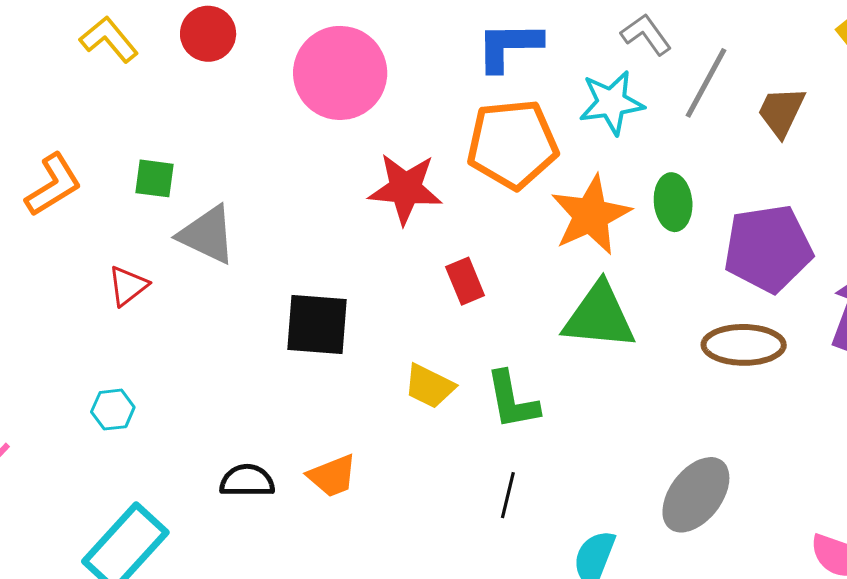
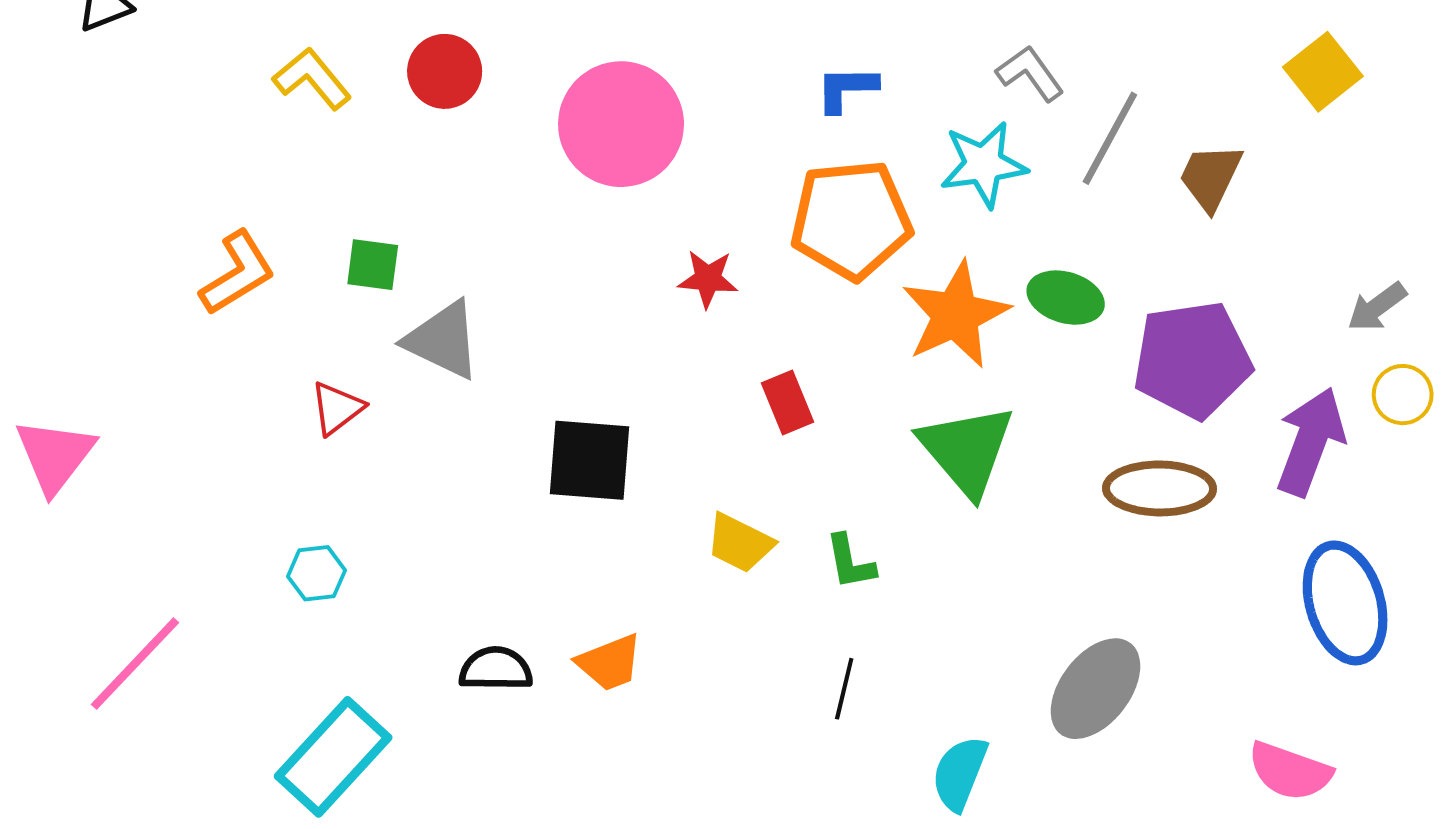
blue L-shape: (509, 46) -> (847, 89), size x0.7
red star: (405, 189) -> (708, 279), size x0.6
green ellipse: (673, 202) -> (1066, 298), turned -68
green triangle: (599, 316) -> (967, 450), turned 44
green L-shape: (512, 400) -> (850, 562), size x0.7

